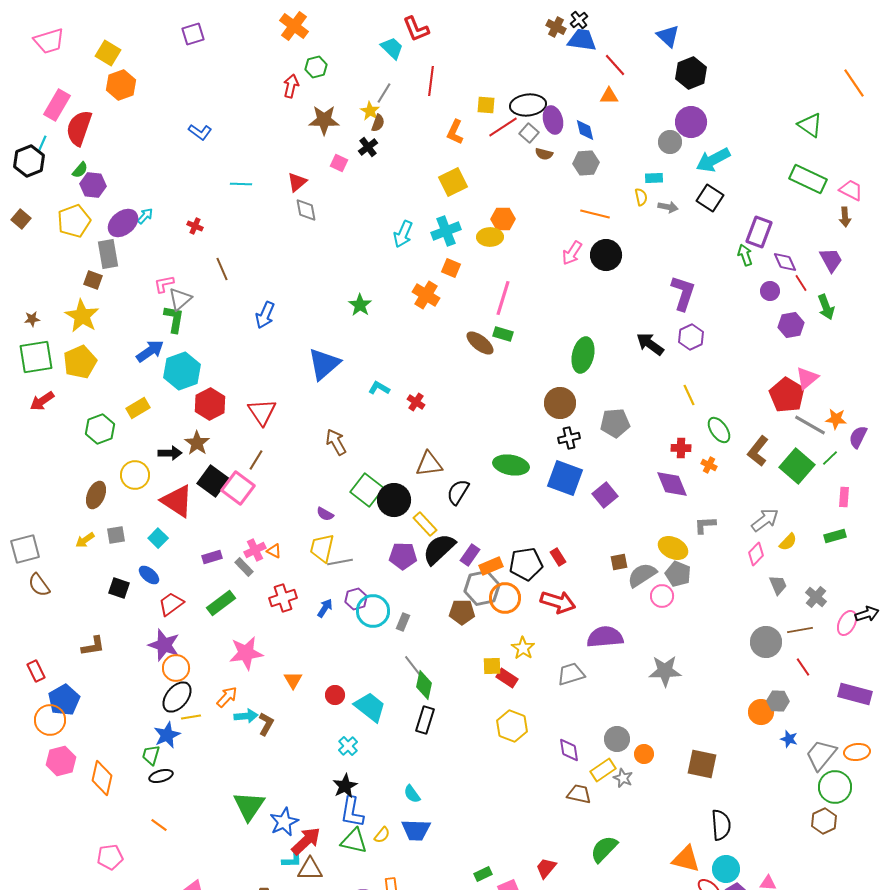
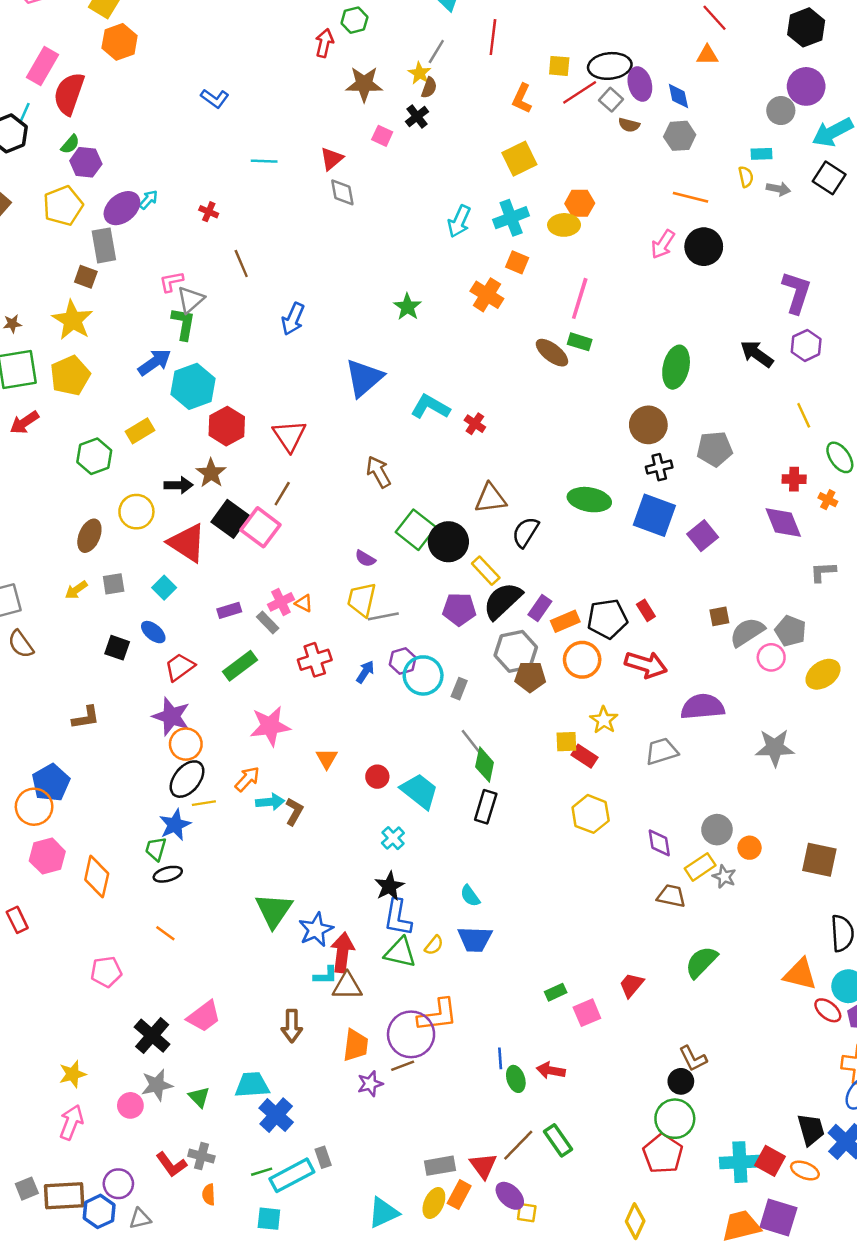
cyan L-shape: (379, 388) -> (430, 407), size x1.5
yellow ellipse: (673, 548) -> (823, 674), moved, turned -60
gray hexagon: (482, 588) -> (516, 651), moved
red rectangle: (36, 671) -> (17, 920), moved
red arrow: (306, 841) -> (342, 952), turned -40

